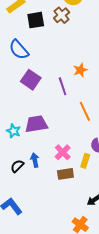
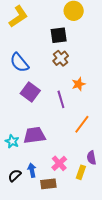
brown cross: (62, 15) -> (61, 58), moved
black square: (36, 20) -> (59, 35), moved
orange line: (85, 111) -> (82, 124), turned 60
brown rectangle: (65, 174) -> (48, 184), moved

